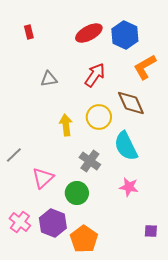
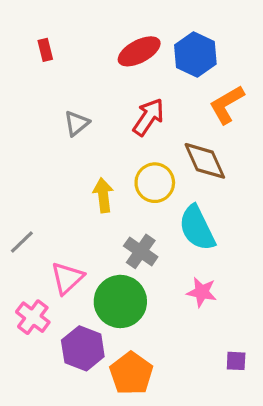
gray triangle: (49, 79) -> (77, 123), turned -30
green circle: (77, 193) -> (120, 301), size x1.4
pink cross: (20, 222) -> (33, 317), moved

